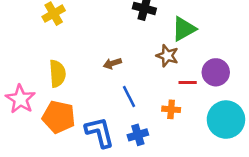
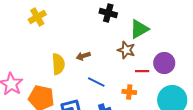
yellow semicircle: (57, 74) -> (58, 64), moved
blue line: (129, 97) -> (96, 82), turned -36

